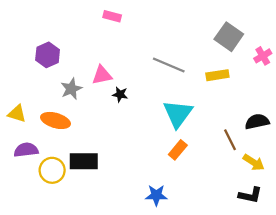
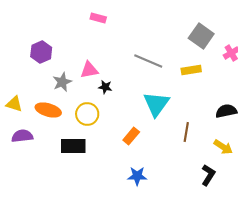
brown line: (230, 140) -> (186, 132), moved, turned 36
orange rectangle: (178, 150) -> (131, 136), moved
yellow circle: (52, 170) -> (87, 114), moved
black L-shape: (250, 195) -> (208, 175), moved, turned -70

